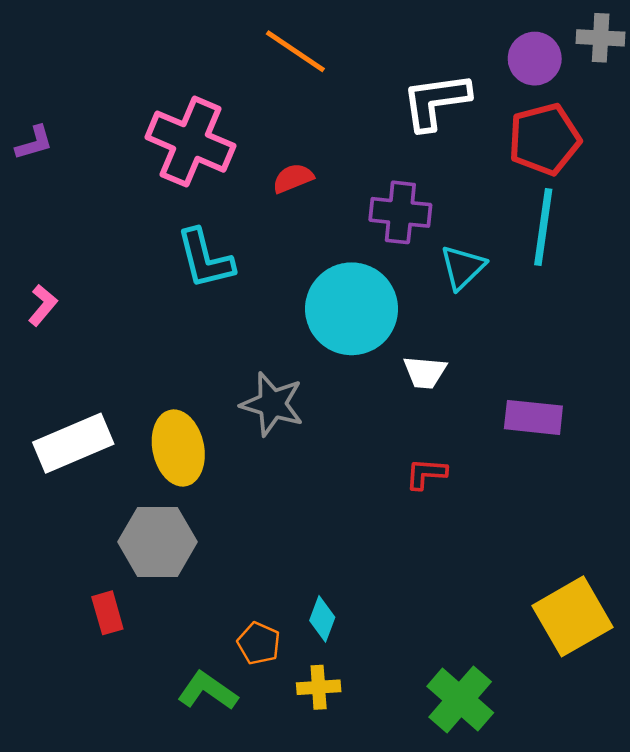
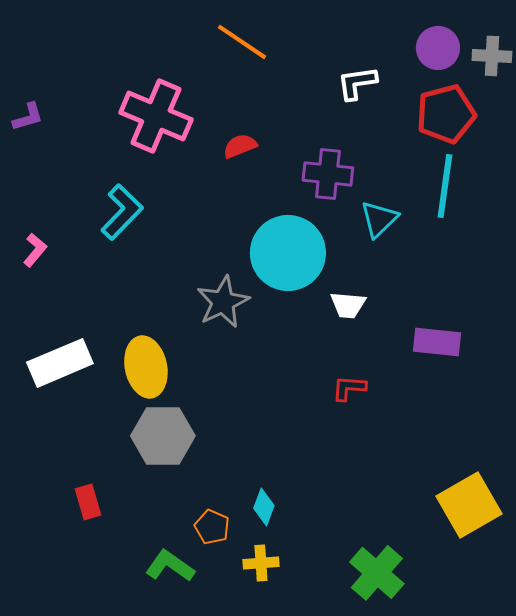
gray cross: (601, 38) -> (492, 56), moved
white L-shape: (436, 101) -> (357, 83), size x0.7
cyan L-shape: (205, 259) -> (122, 212), moved, turned -122
gray star: (272, 404) -> (223, 302), moved, turned 30
gray hexagon: (157, 542) -> (163, 436), moved

